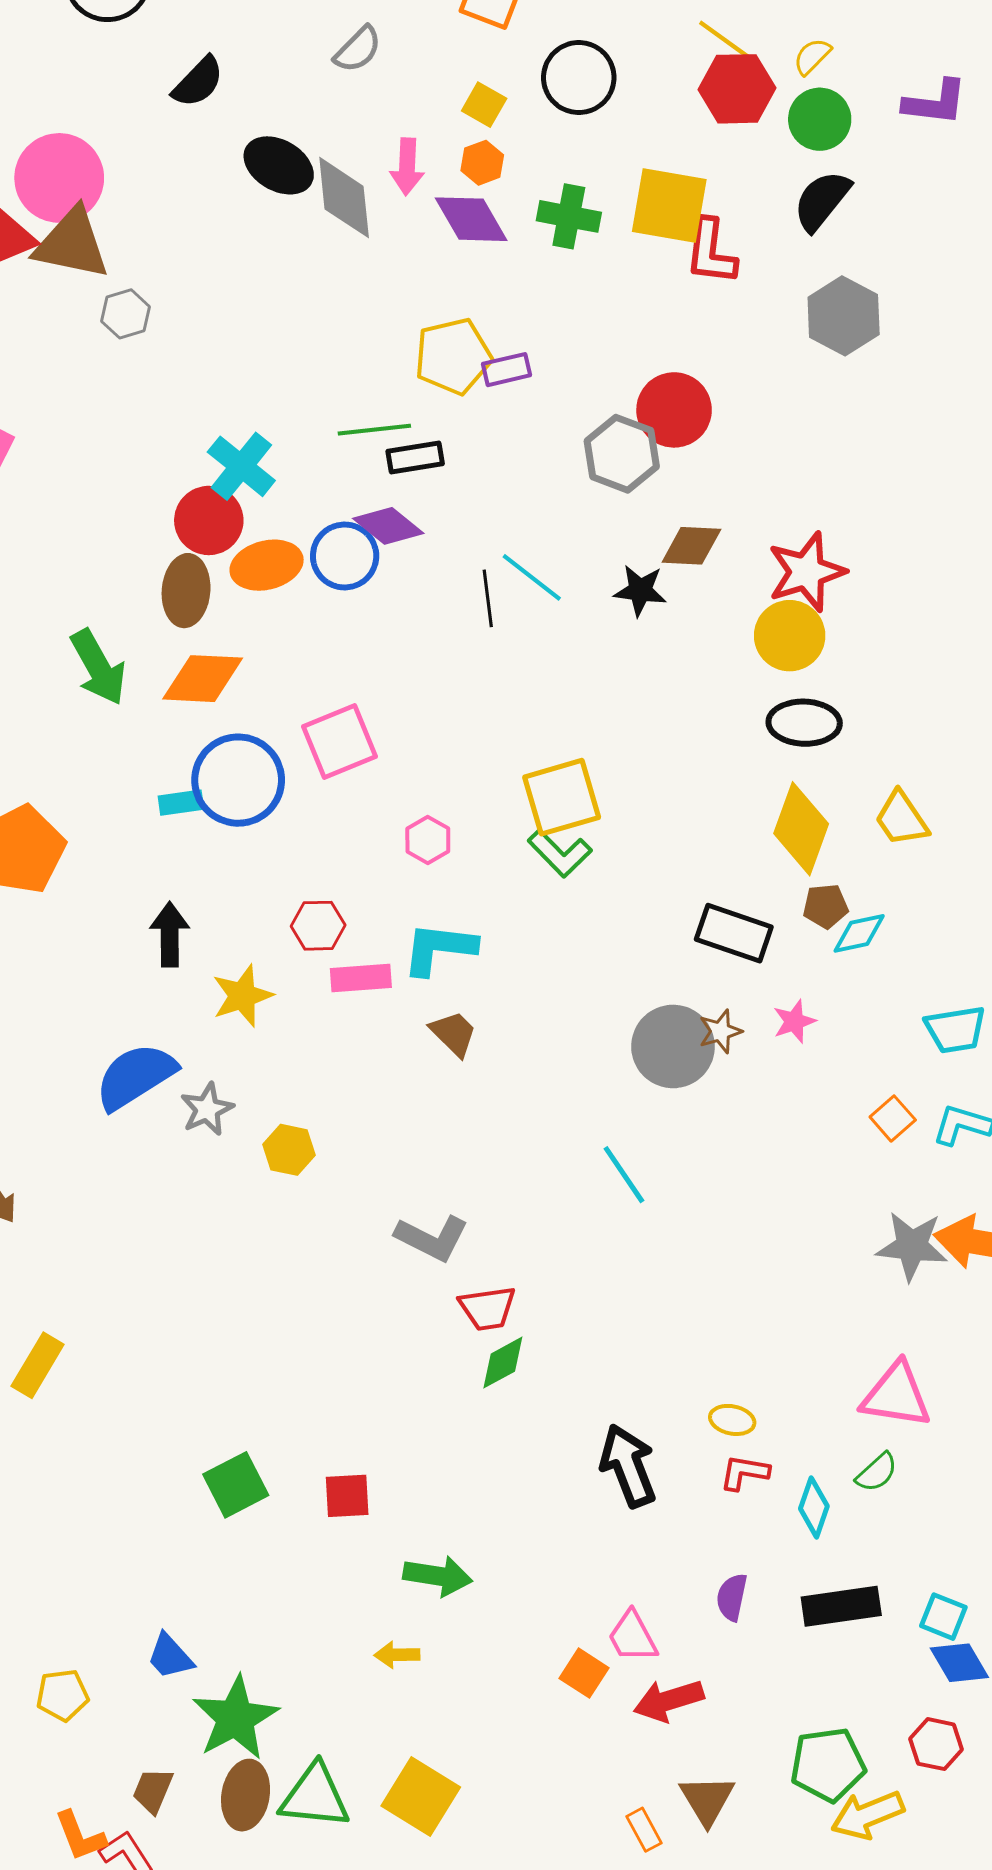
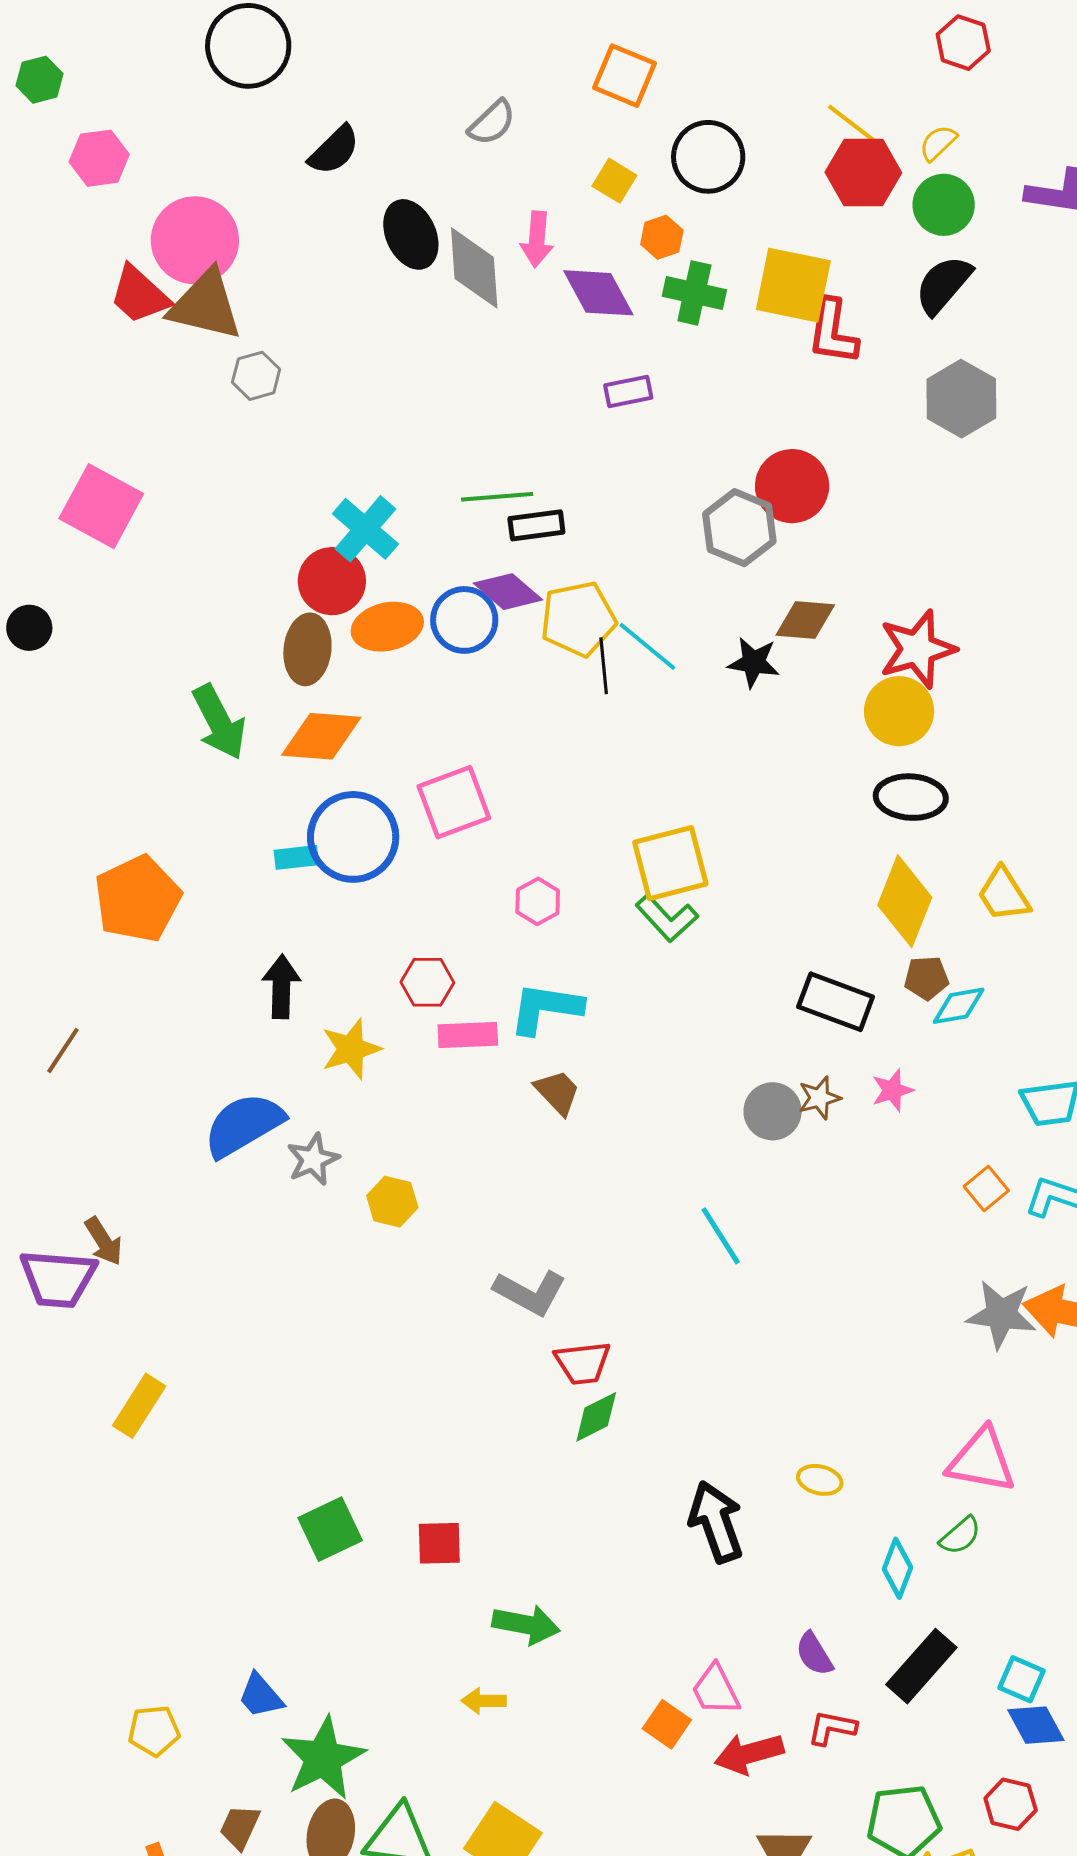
orange hexagon: (482, 163) -> (662, 237), moved
black ellipse: (279, 165) -> (411, 234), turned 34
yellow pentagon: (453, 356) -> (578, 619), moved
purple rectangle: (506, 370) -> (628, 392), moved
gray circle: (673, 1046) -> (773, 1111), size x0.7
red L-shape: (744, 1472) -> (832, 1728), moved
purple semicircle: (732, 1597) -> (814, 1654), turned -45
black rectangle: (841, 1606) -> (921, 1666), turned -42

